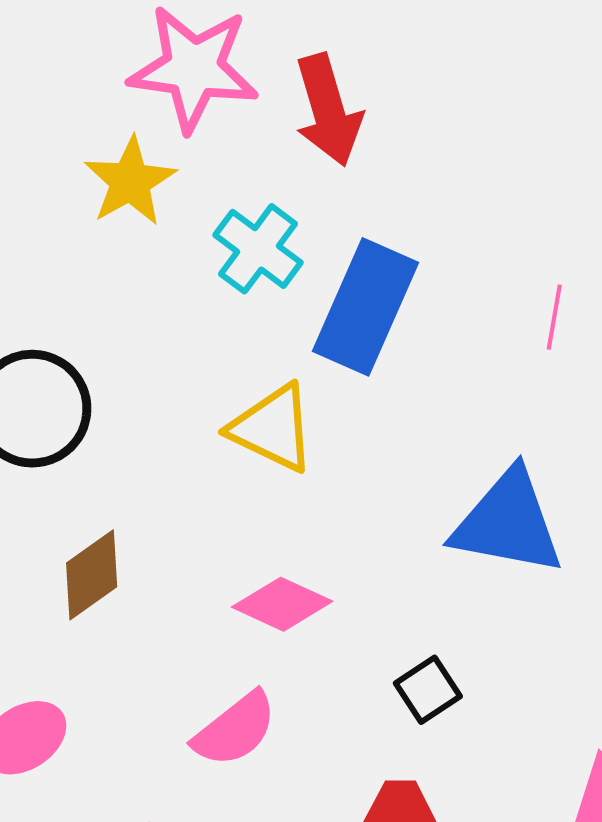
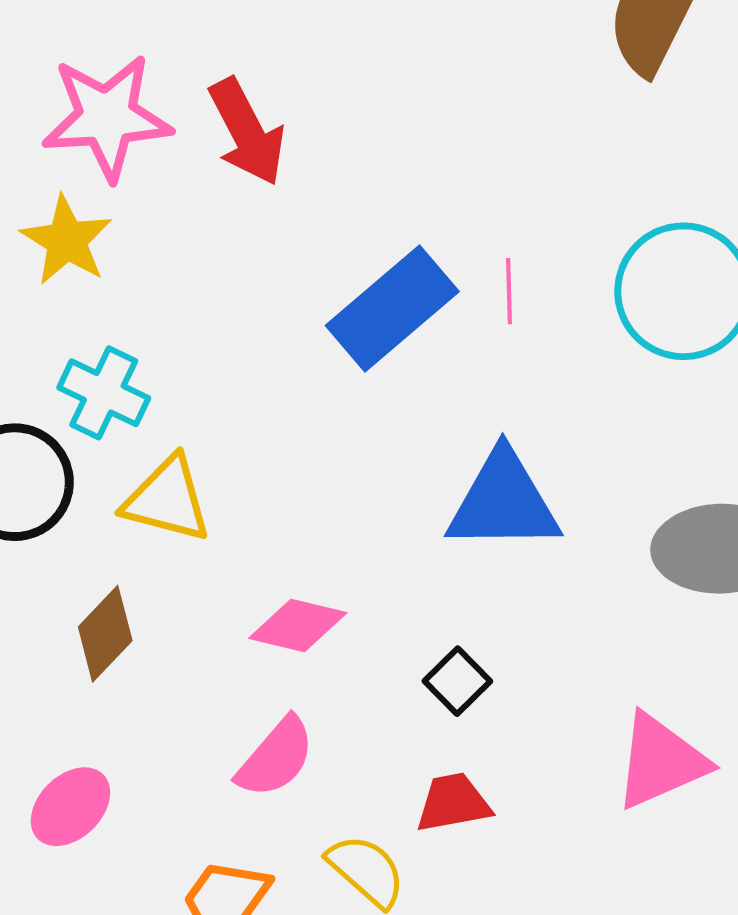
cyan cross: (258, 249) -> (104, 393), moved
blue rectangle: (365, 307) -> (392, 308), moved, turned 37
yellow triangle: (272, 428) -> (167, 499), moved

